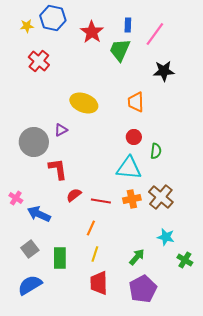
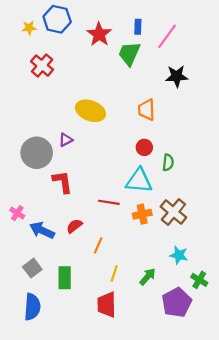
red semicircle: (74, 195) -> (74, 226), moved
red line: (101, 201) -> (109, 202), moved
yellow line: (95, 254) -> (114, 273), moved
blue semicircle: (30, 285) -> (32, 307), turned 125
purple pentagon: (143, 289) -> (177, 302), moved

